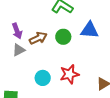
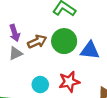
blue triangle: (90, 30) -> (90, 50), moved
green circle: (63, 37) -> (64, 41), size x1.5

